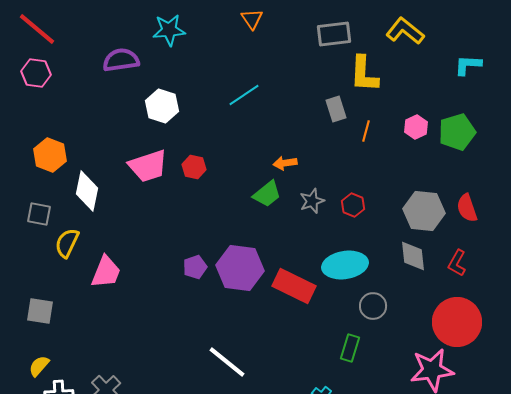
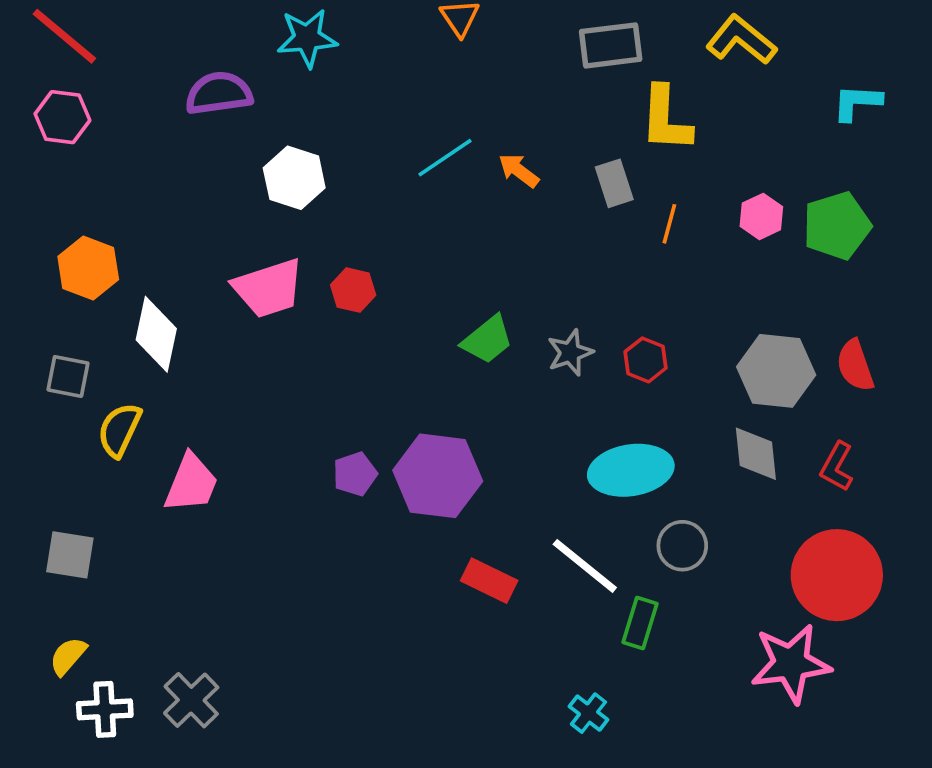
orange arrow: (285, 163) -> (519, 170), moved, turned 45
red rectangle: (294, 286) -> (489, 581), moved, size x0.7
white line: (227, 362) -> (585, 566), moved

